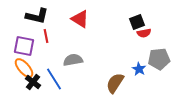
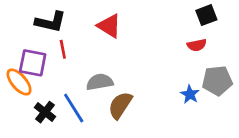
black square: (137, 22) -> (206, 15), moved
orange ellipse: (24, 68) -> (19, 82), moved
brown semicircle: (115, 83) -> (120, 105), moved

